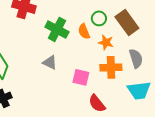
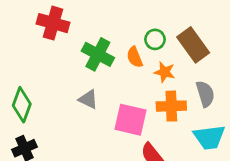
pink square: (81, 77) -> (131, 120), size x1.4

